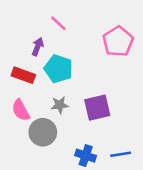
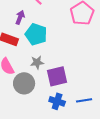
purple square: (97, 108) -> (57, 76), moved

